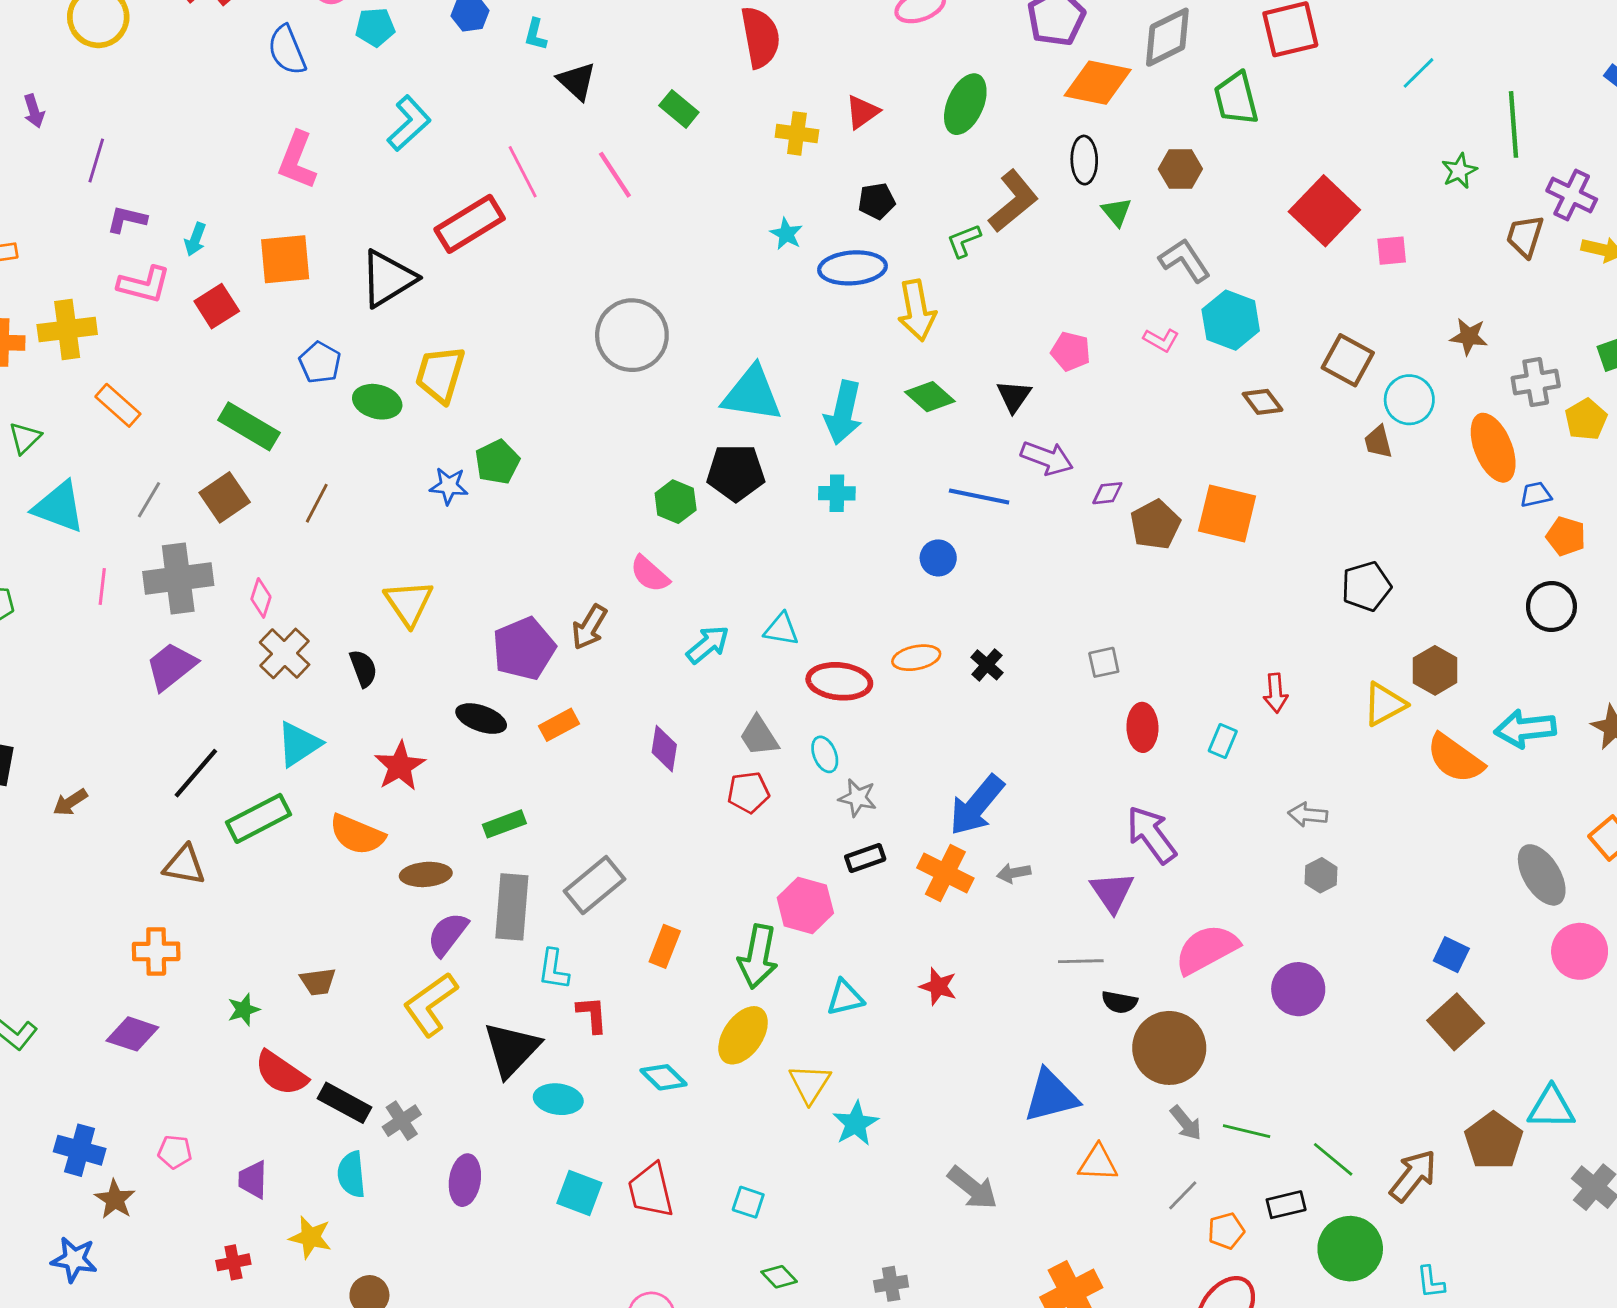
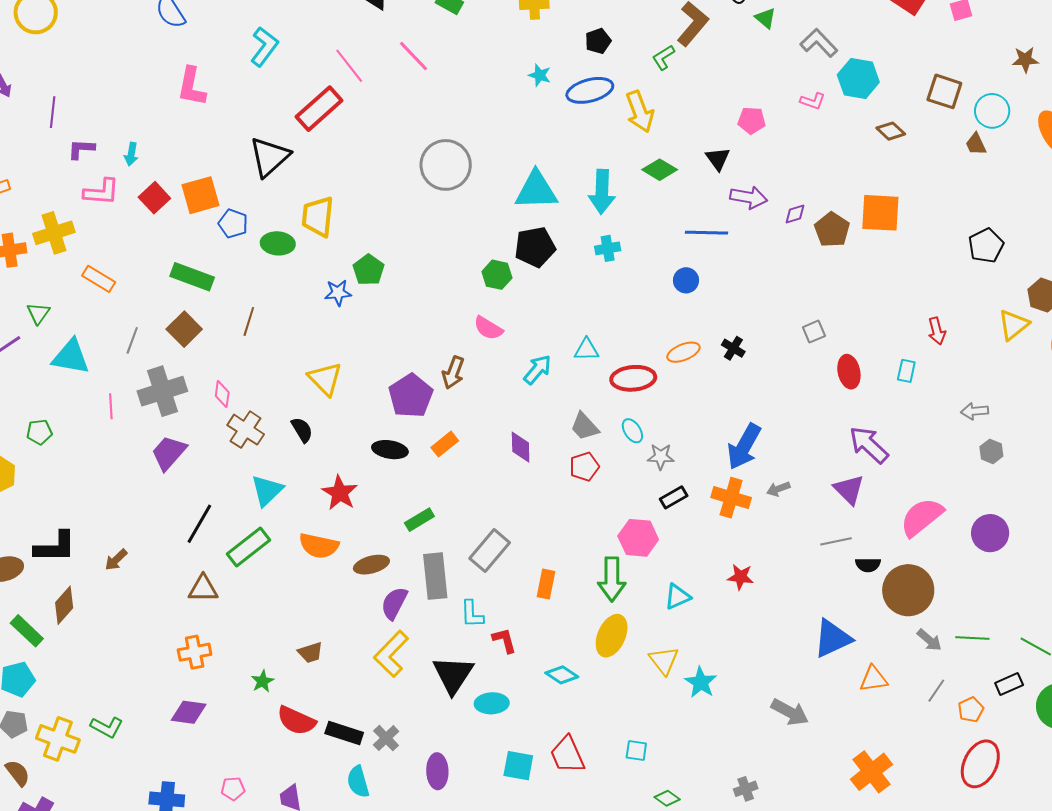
orange square: (285, 259) -> (201, 195), moved

